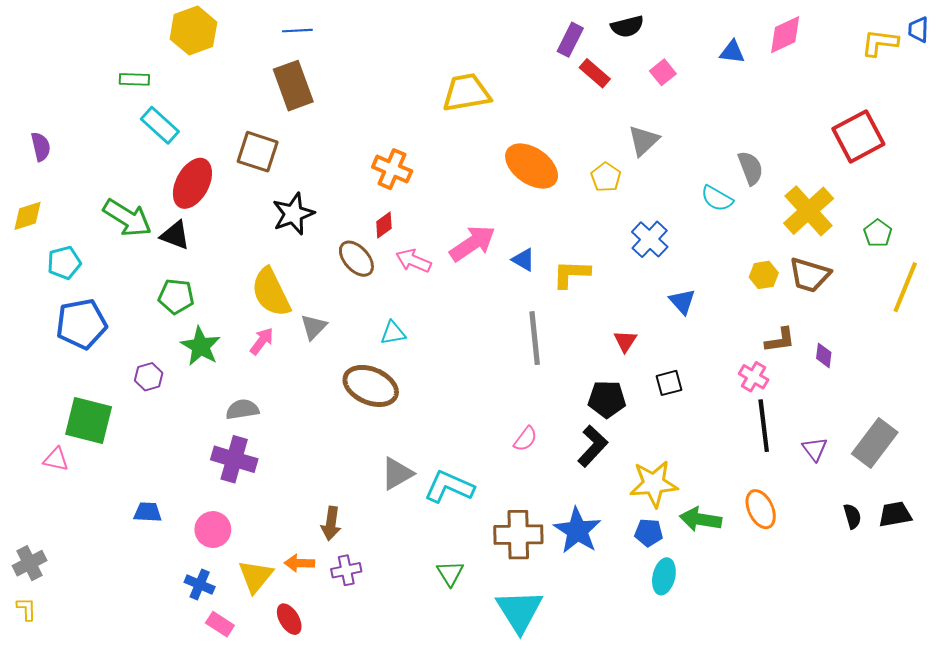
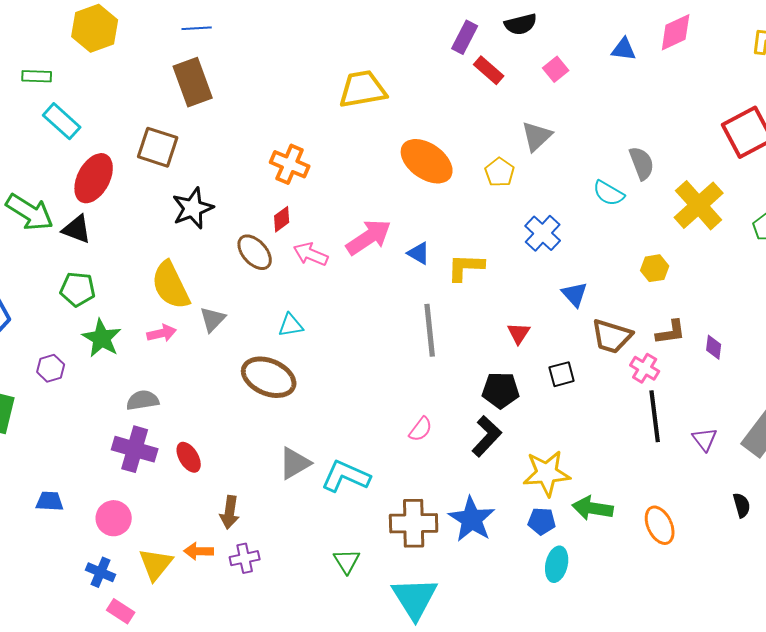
brown trapezoid: (810, 275) -> (612, 336), moved
pink arrow: (262, 341) -> (162, 333), turned 40
orange ellipse: (761, 509) -> (660, 525), moved
red ellipse: (289, 619) -> (189, 457), moved

